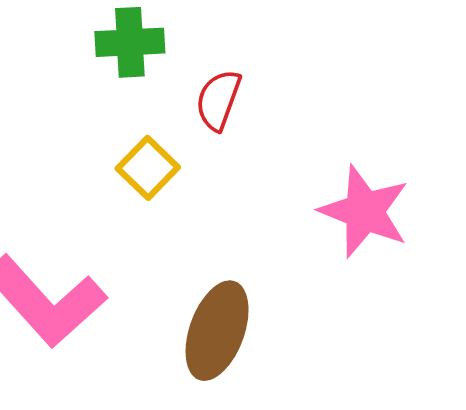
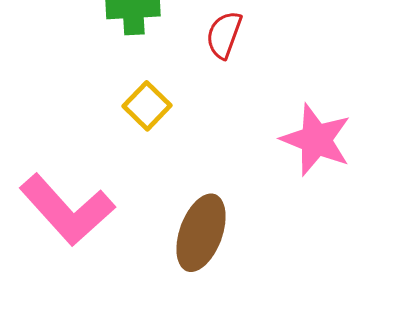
red semicircle: (218, 100) -> (224, 35), moved

